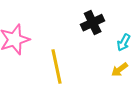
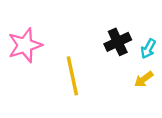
black cross: (93, 23) -> (118, 42), moved

